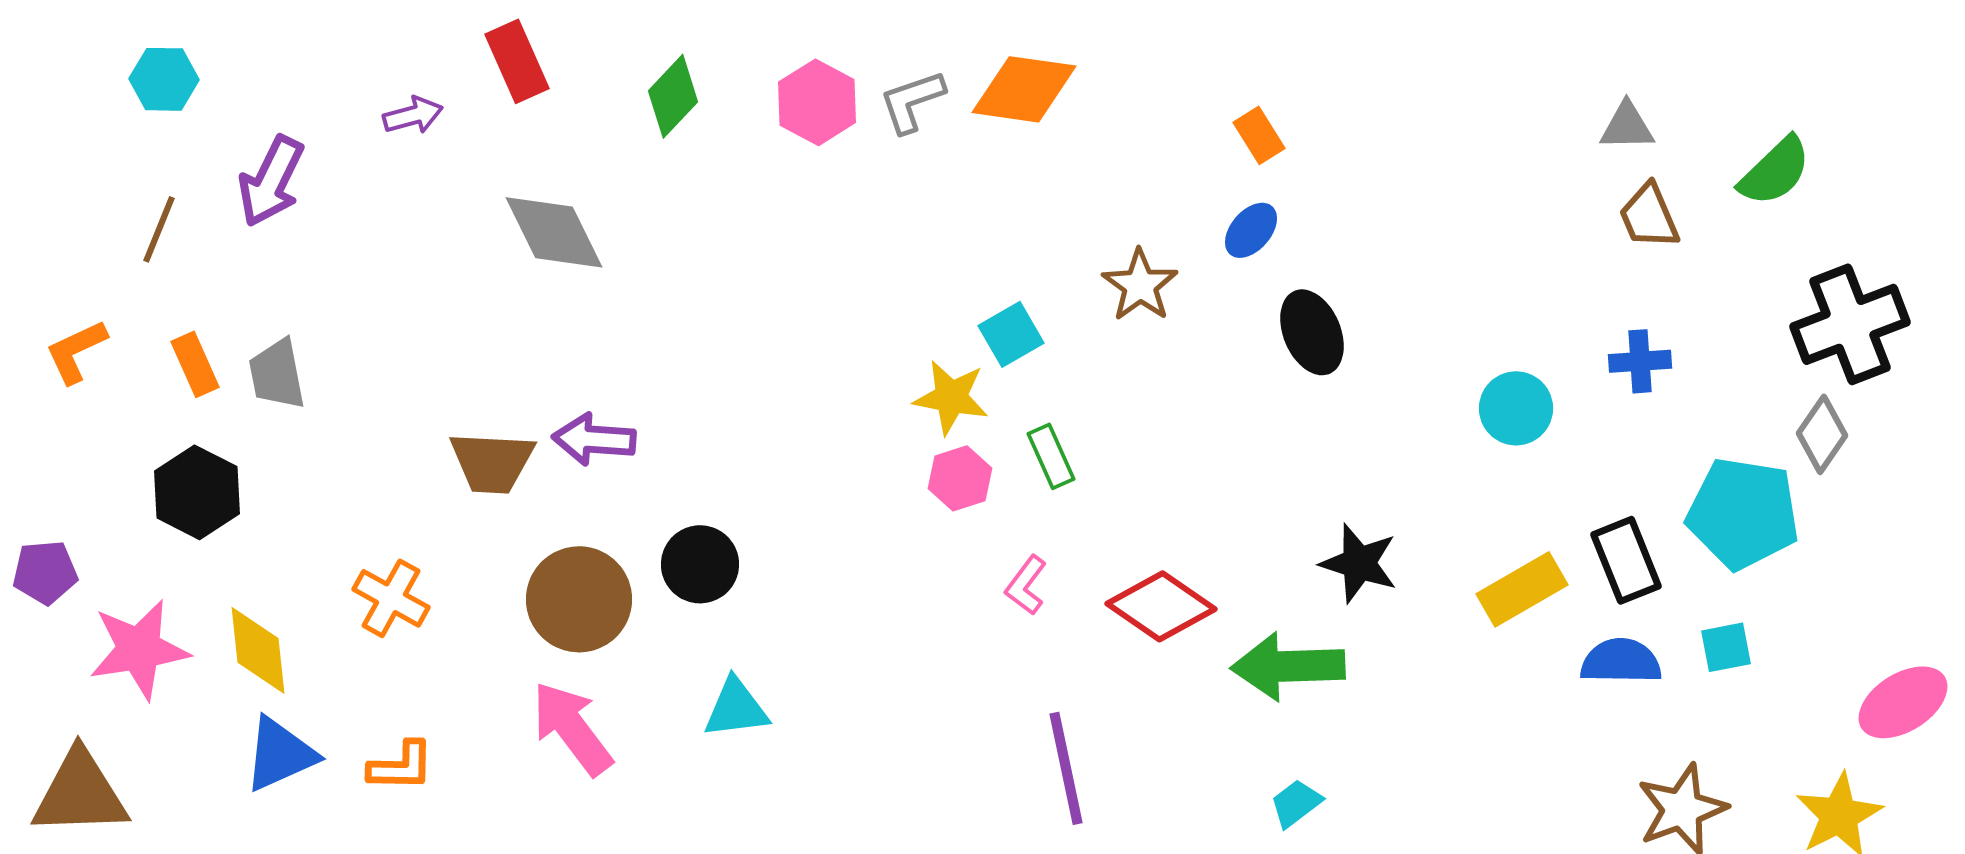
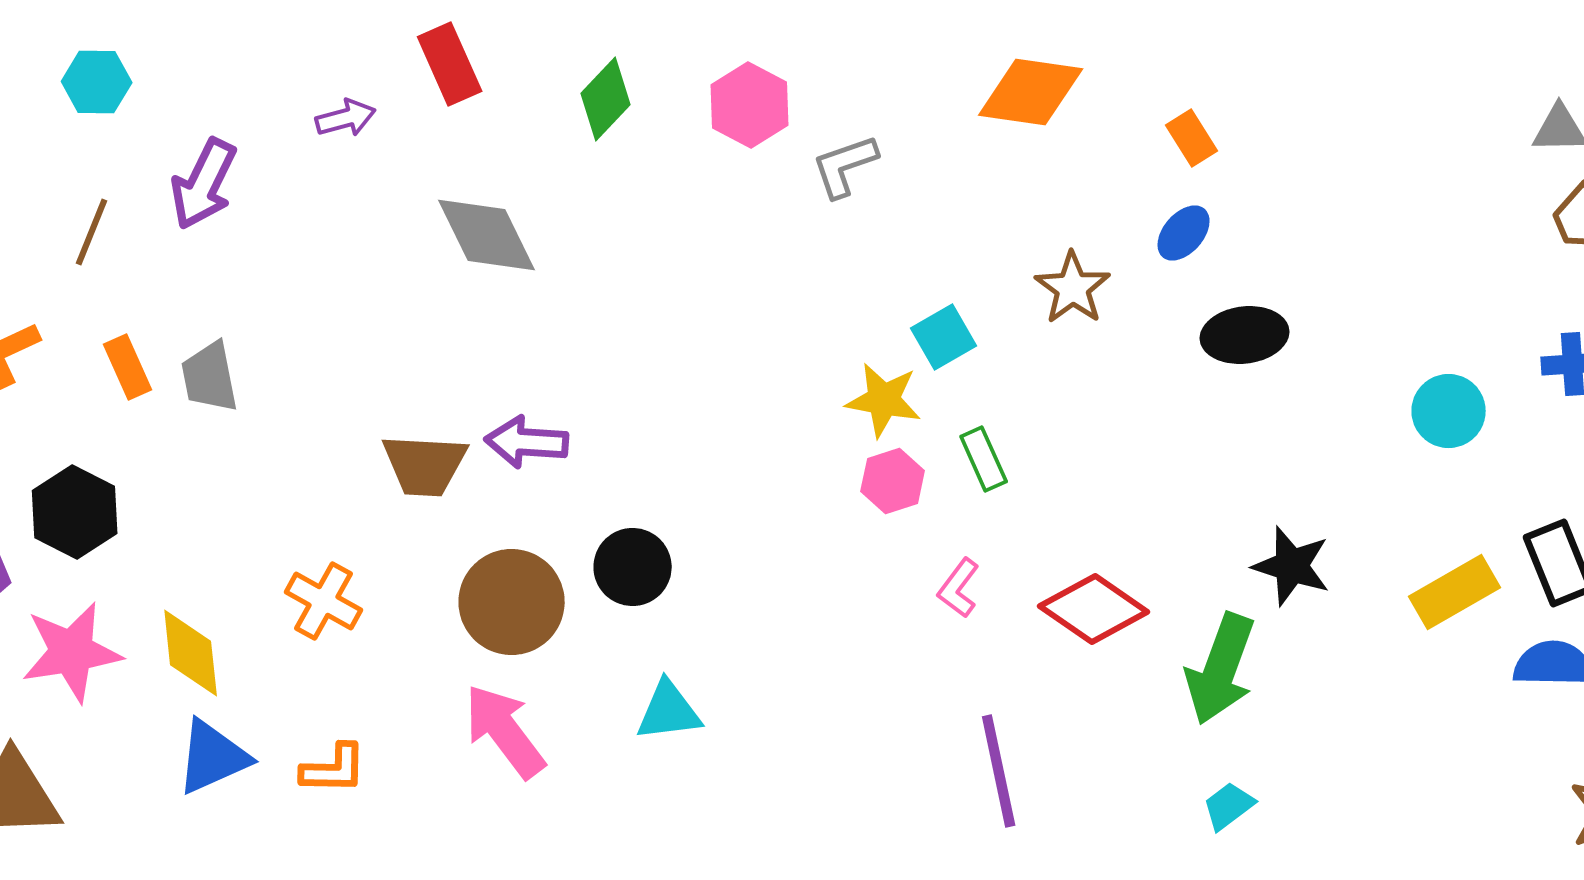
orange diamond: (1024, 89) -> (1031, 92), moved
gray L-shape: (912, 101) -> (845, 166), moved
black ellipse: (1312, 332) -> (1245, 335), turned -74
black hexagon: (197, 492) -> (75, 512), moved
green arrow: (1288, 666) -> (1221, 669), turned -68

